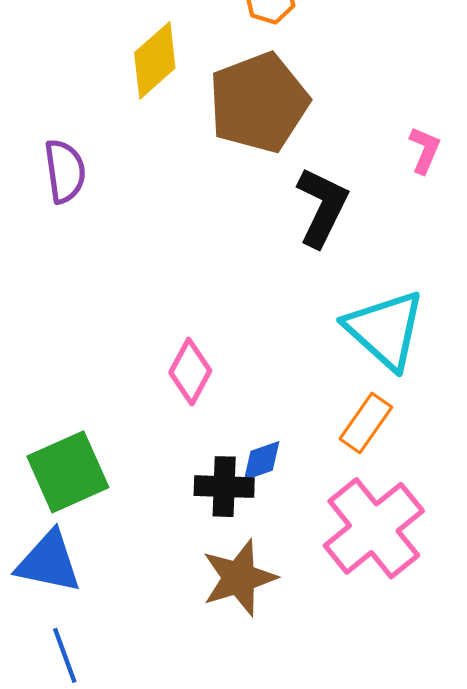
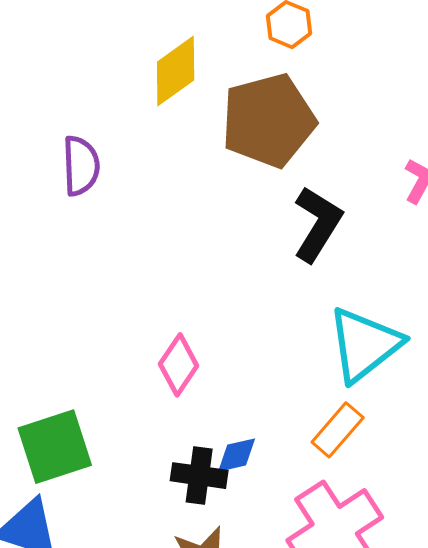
cyan triangle: (385, 330) -> (364, 344), turned 34

